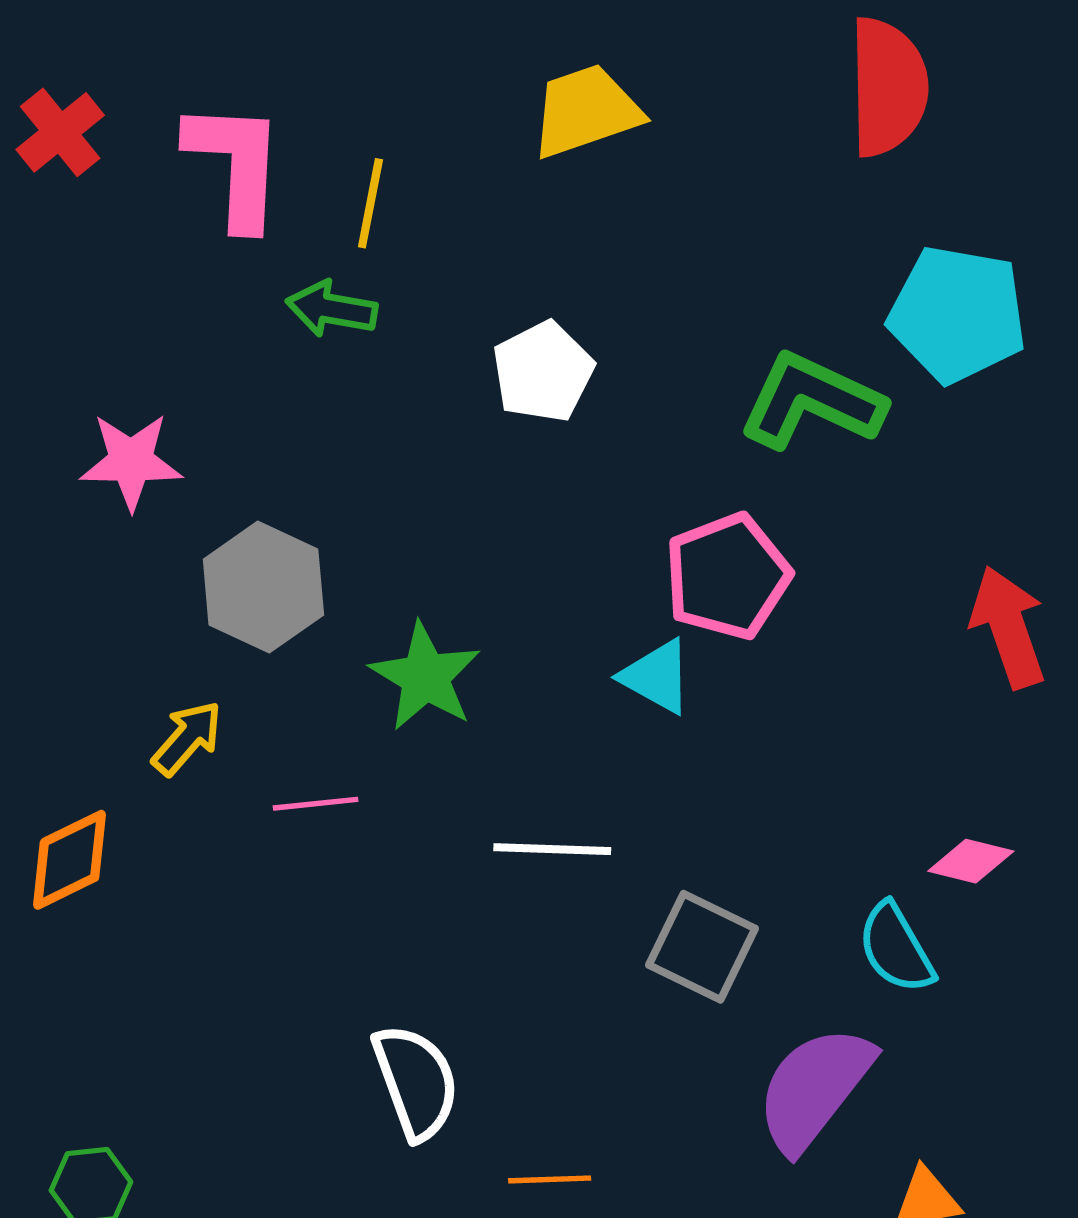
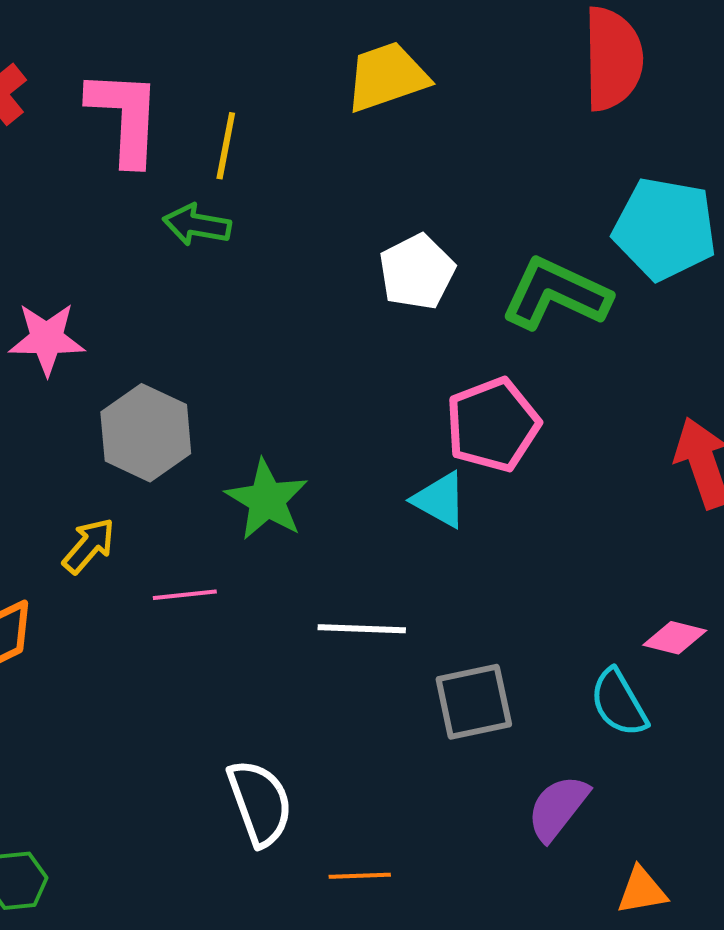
white pentagon: (543, 372) -> (417, 272), moved
gray square: (702, 947) -> (474, 702), turned -38
purple semicircle: (814, 1088) -> (558, 808), size x0.7

